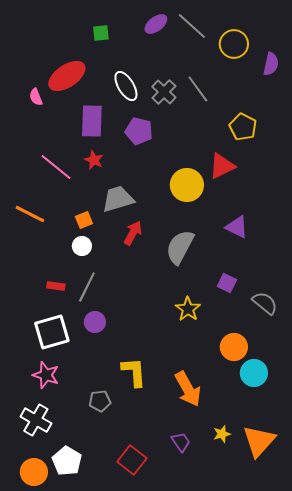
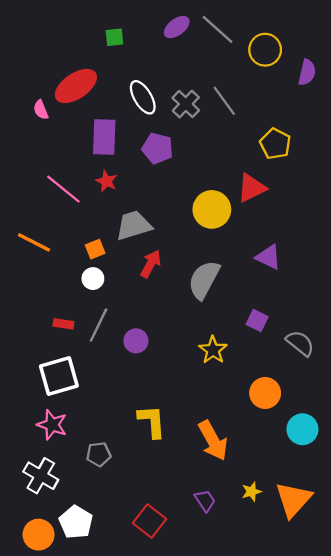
purple circle: (95, 322) -> (136, 341), moved
cyan circle: (254, 373) -> (302, 429), moved
gray pentagon: (100, 401) -> (99, 454), moved

